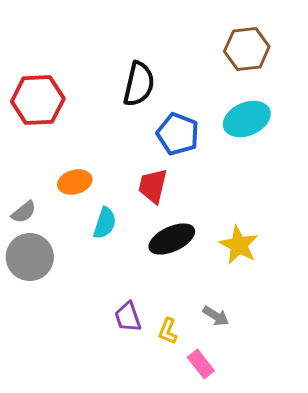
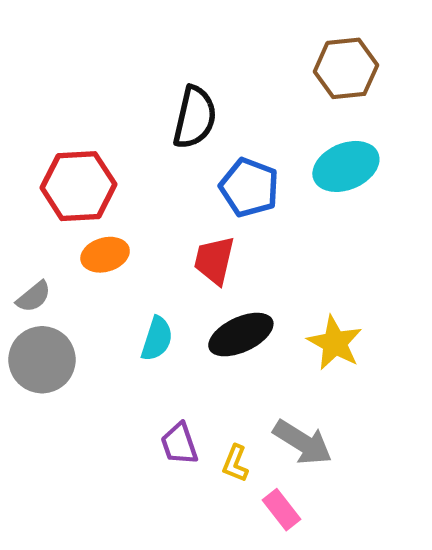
red hexagon: (38, 100) -> (78, 186), moved
cyan semicircle: (105, 223) -> (157, 339), moved
gray arrow: (216, 316) -> (303, 442), size x1.6

